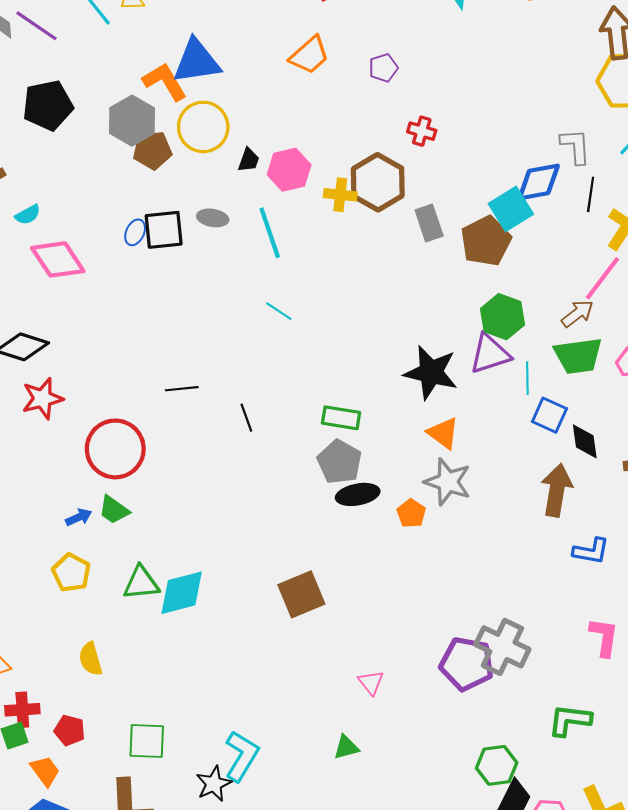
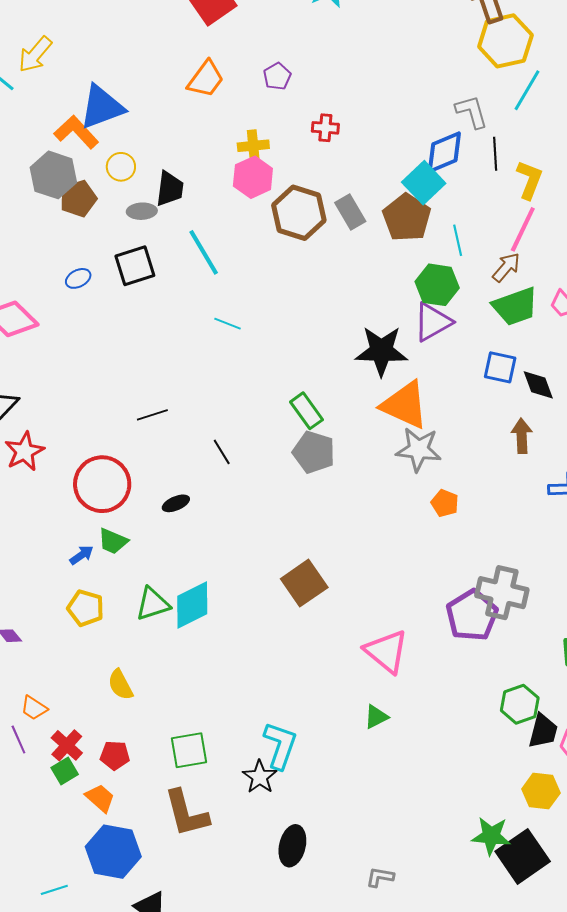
yellow circle: (203, 127) -> (121, 167), size x0.6
black trapezoid: (249, 160) -> (170, 189), size x1.5
pink hexagon: (289, 170) -> (253, 177), moved
brown hexagon: (378, 182) -> (299, 213), moved
yellow cross: (340, 195) -> (253, 146), moved
gray ellipse: (213, 218) -> (142, 211), moved
black square: (164, 230) -> (135, 266), moved
blue ellipse: (135, 232) -> (78, 278), turned 50
cyan line: (527, 378) -> (458, 240), moved
black line: (246, 418) -> (222, 452), moved
green rectangle: (341, 418) -> (306, 411), turned 57
orange triangle: (443, 433) -> (405, 405), size x1.6
brown arrow: (557, 490) -> (522, 436), size x0.7
black ellipse: (358, 494) -> (176, 503), moved, size x0.7
orange pentagon: (411, 513) -> (445, 503), moved
purple pentagon: (467, 664) -> (472, 615), turned -30
pink triangle: (371, 682) -> (386, 652), size x1.8
red cross: (22, 710) -> (67, 745), turned -32

